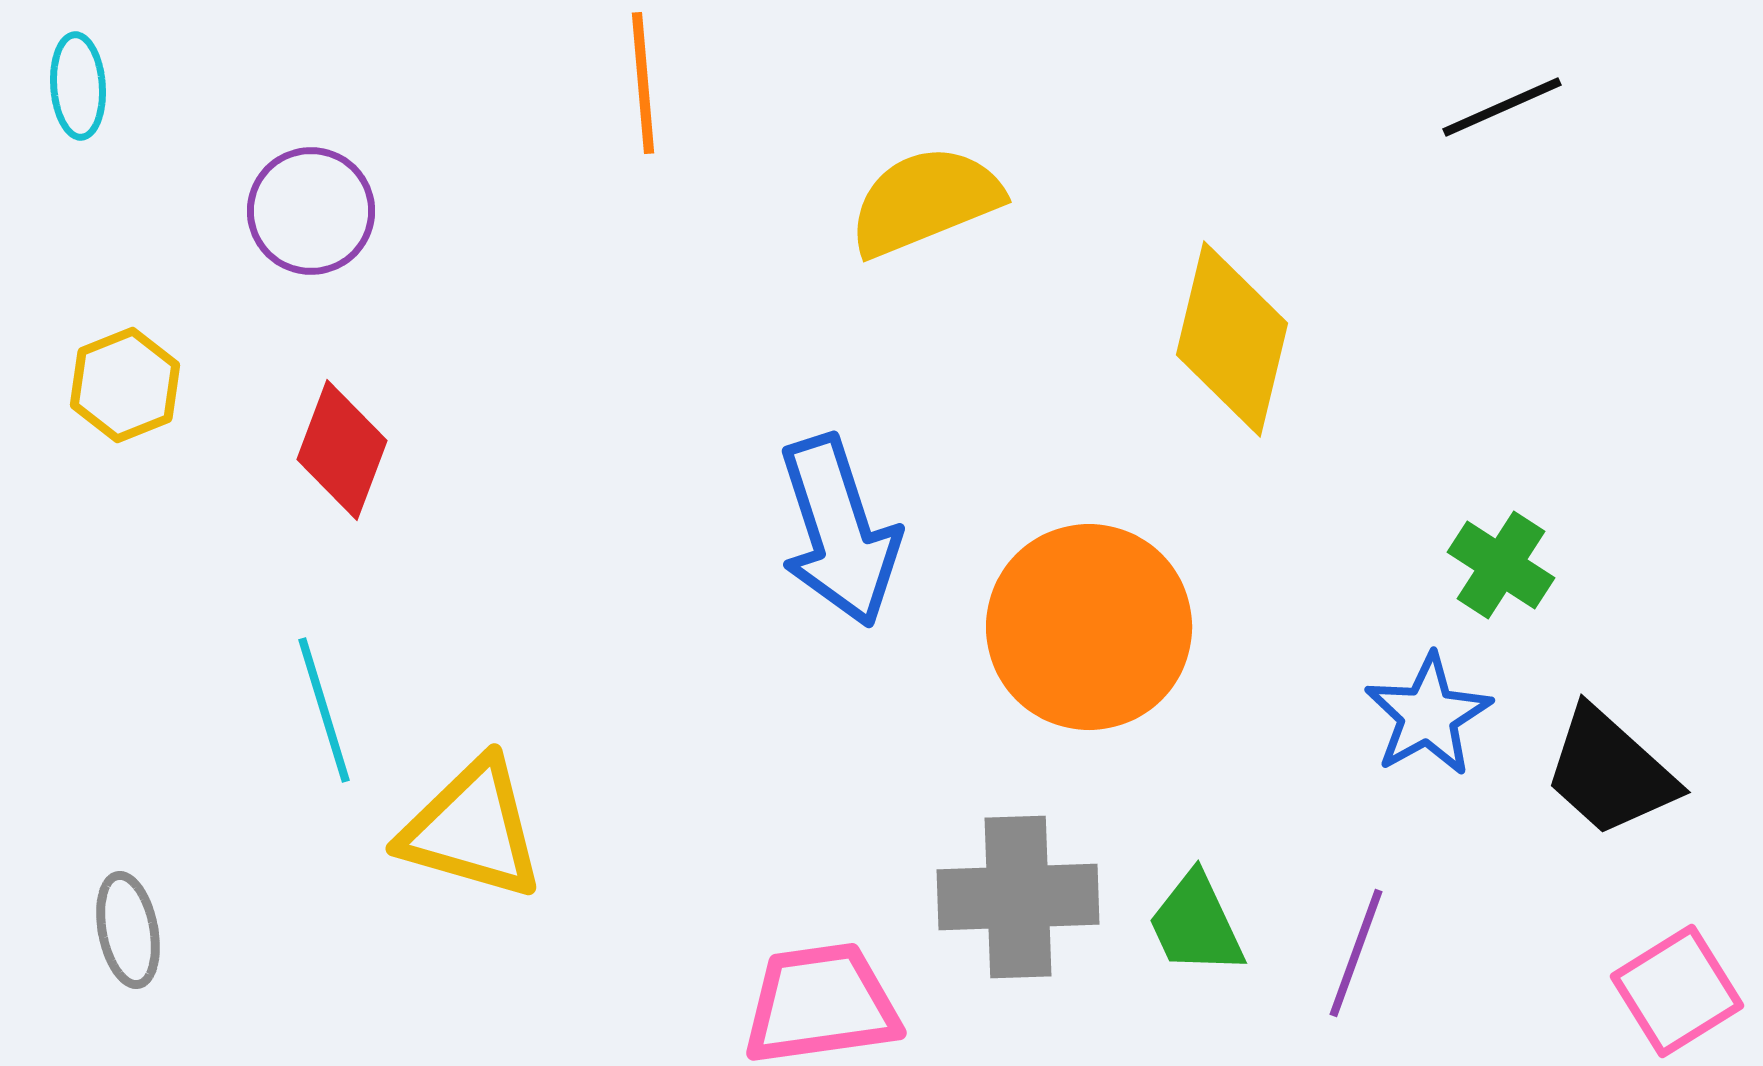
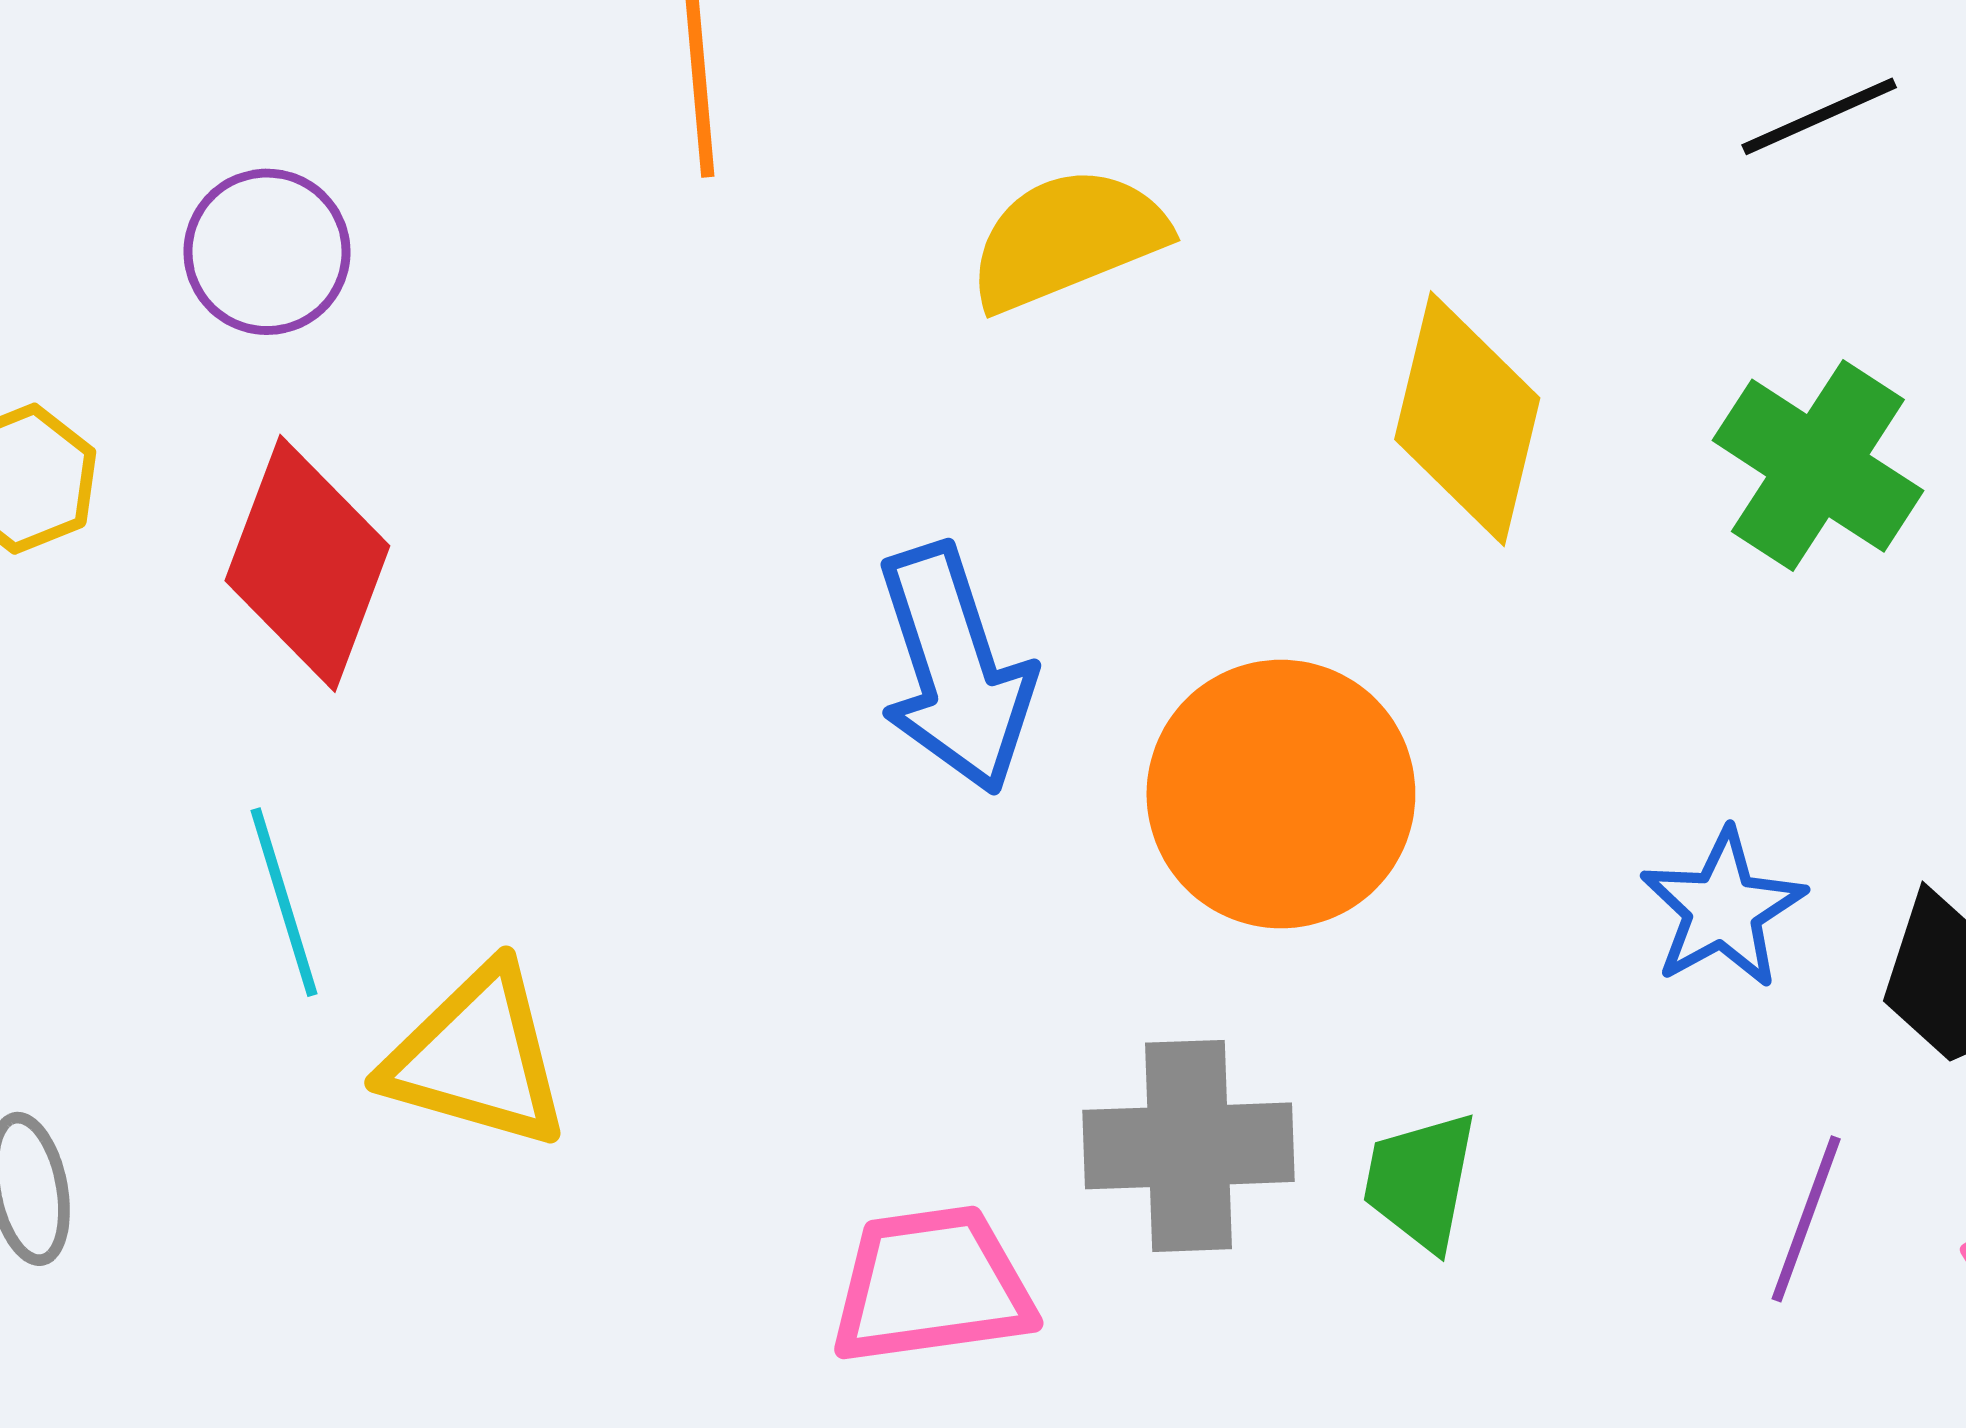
red diamond: (342, 450) -> (307, 563), size x1.4
green cross: (1501, 565) -> (1818, 466), moved, size x1.5
green trapezoid: (1196, 924) -> (1420, 1181), turned 36
purple line: (1356, 953) -> (1806, 1219), moved

